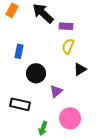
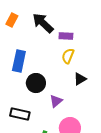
blue rectangle: (19, 51) -> (19, 61), size x1.5

